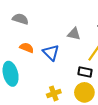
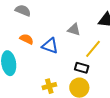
blue triangle: (51, 53) -> (50, 46), turned -30

